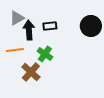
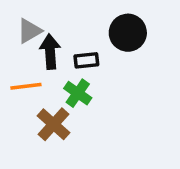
black rectangle: (50, 26) -> (86, 60), moved
black circle: (91, 26) -> (128, 33), moved

